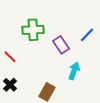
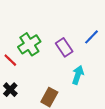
green cross: (33, 30) -> (29, 44), moved, turned -30

